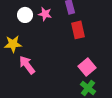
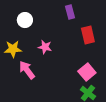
pink star: (45, 14) -> (45, 47), moved
red rectangle: (78, 30) -> (88, 35), moved

